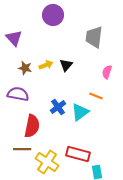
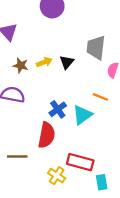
gray trapezoid: (94, 37) -> (96, 48), moved
red semicircle: (32, 126) -> (47, 135), moved
yellow cross: (47, 162) -> (57, 176), moved, size x0.7

